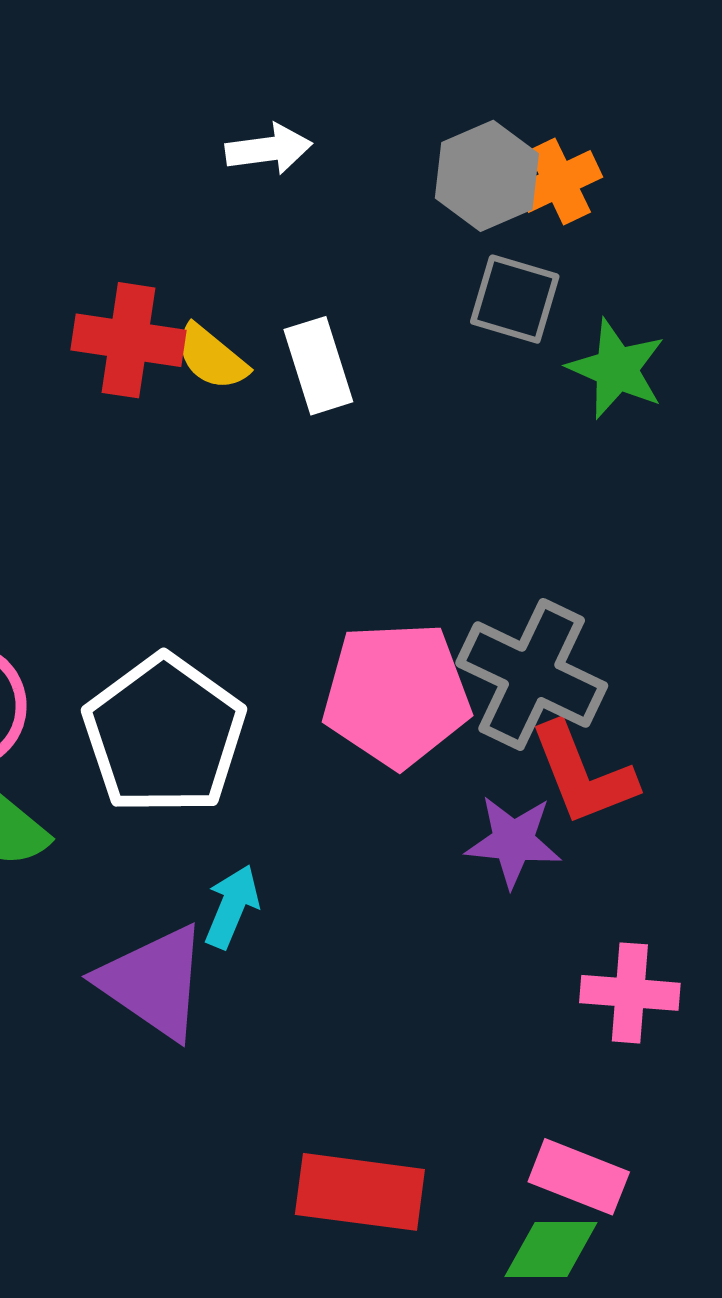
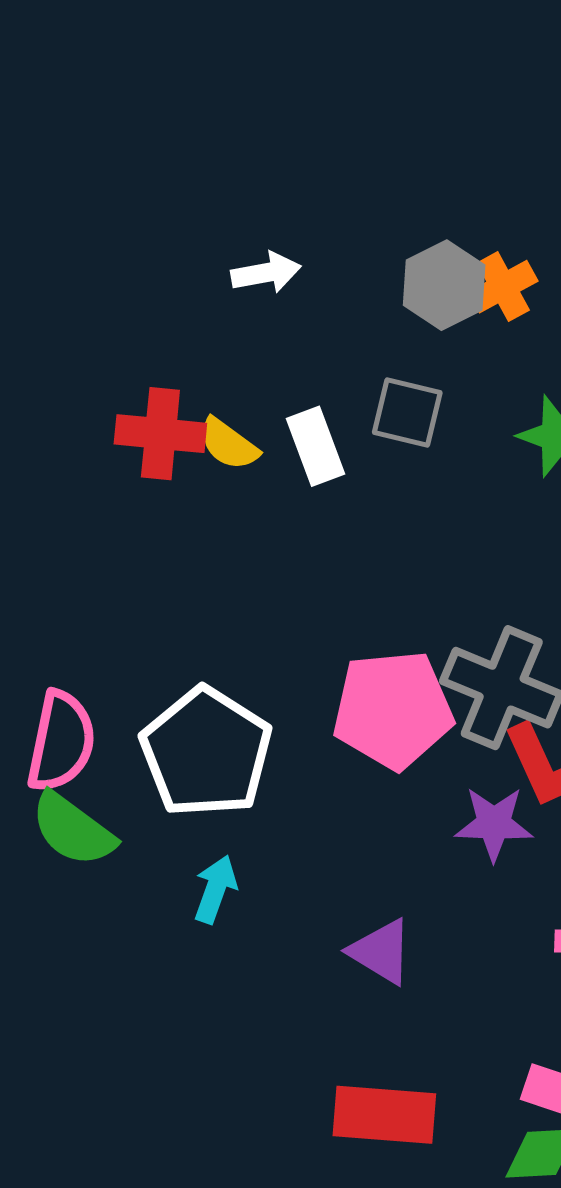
gray square: (515, 299) -> (407, 412), moved
cyan arrow: (232, 907) -> (215, 889), moved
purple triangle: (153, 982) -> (381, 952), moved, size x0.7

